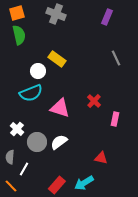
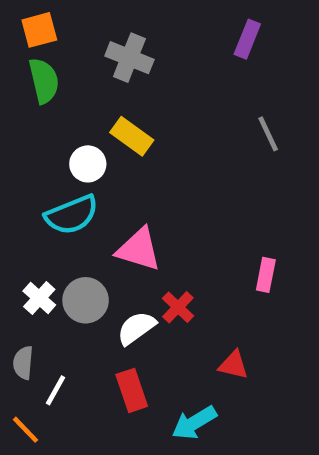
gray cross: (56, 14) -> (129, 58), moved
red cross: (94, 101) -> (178, 307), moved
gray circle: (37, 142) -> (86, 300), moved
red rectangle: (57, 185) -> (132, 390), moved, turned -60

